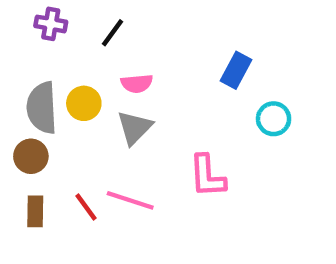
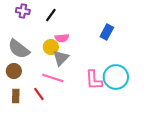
yellow circle: (84, 103) -> (51, 47), moved
gray semicircle: (42, 108) -> (19, 49), turned -50
cyan circle: (274, 119) -> (116, 77), moved, size x1.6
pink line: (130, 200) -> (53, 78), moved

